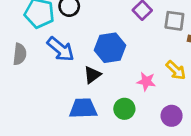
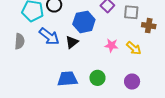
blue hexagon: (110, 48) -> (84, 22), moved
black triangle: (92, 75) -> (72, 42), moved
pink star: (146, 81) -> (111, 45), moved

